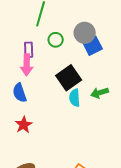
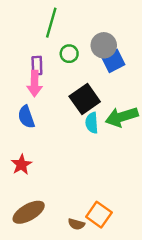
green arrow: (100, 93) -> (122, 117), size x1.5
red star: (24, 125) -> (21, 165), moved

